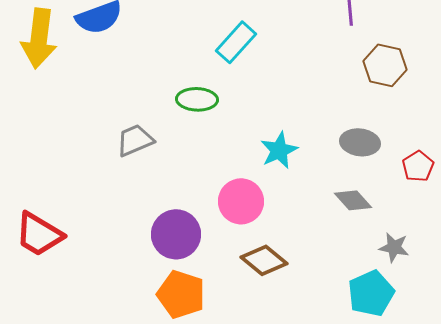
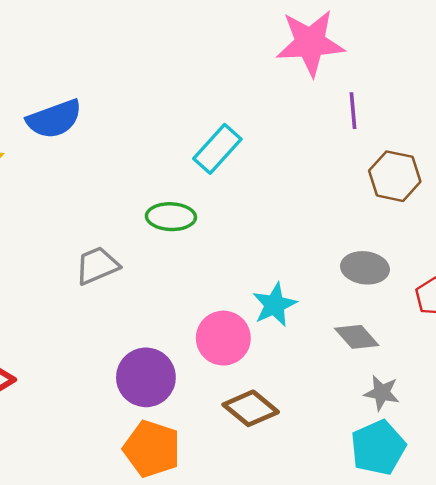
cyan star: (279, 150) -> (275, 305), moved
gray star: (394, 247) -> (382, 393), moved

